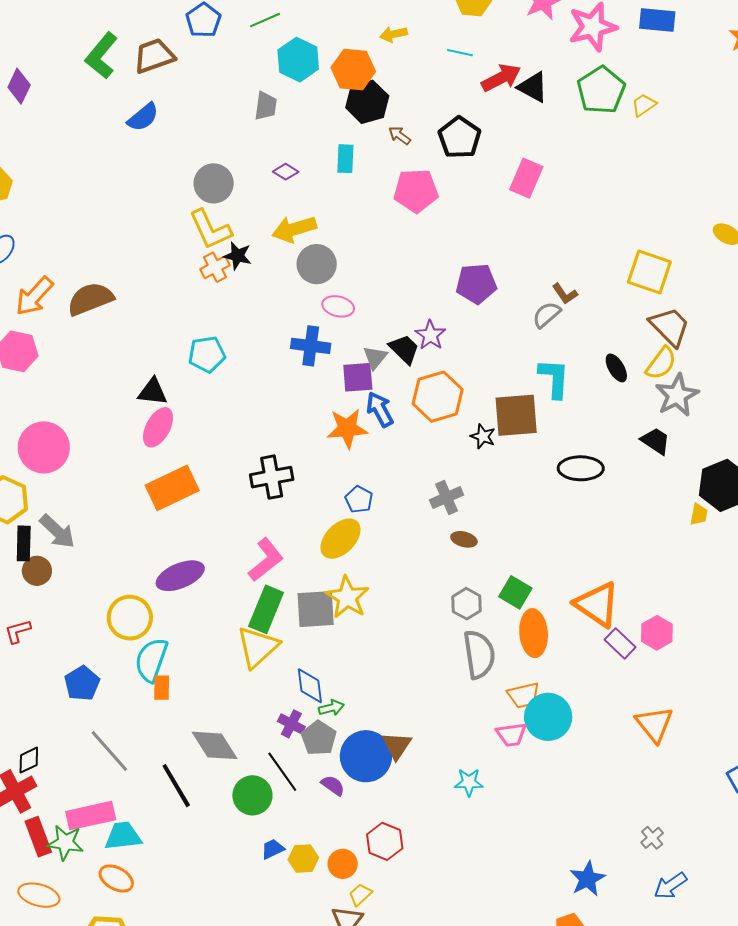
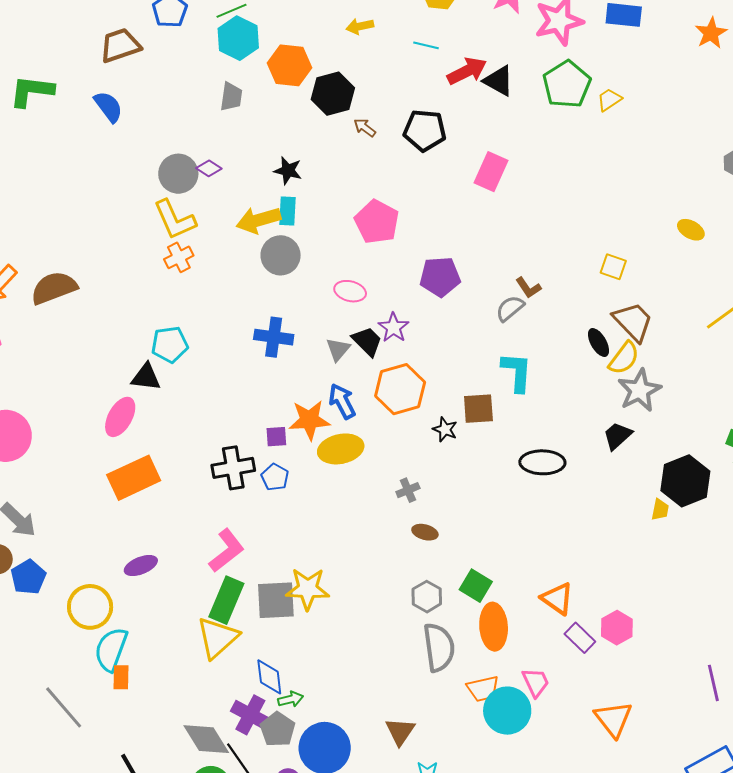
green L-shape: (101, 56) -> (32, 91), moved, turned 57
cyan hexagon: (298, 60) -> (238, 38), moved
orange hexagon: (353, 70) -> (289, 65), moved
blue semicircle: (143, 117) -> (108, 107), turned -88
black pentagon: (460, 138) -> (425, 130), turned -30
cyan rectangle: (345, 159) -> (287, 211), moved
purple diamond: (286, 172) -> (209, 168), moved
pink pentagon: (416, 191) -> (377, 222), moved, turned 30
black star: (238, 256) -> (288, 171), moved
yellow square: (649, 272) -> (613, 267), size x0.6
pink ellipse: (338, 306) -> (350, 291), moved
black ellipse: (616, 368) -> (599, 342), moved
purple square: (358, 377) -> (276, 437), moved, size x0.7
black triangle: (153, 392) -> (146, 377), moved
brown square: (516, 415) -> (478, 409), size x0.7
black trapezoid: (656, 441) -> (618, 436), turned -76
gray cross: (447, 497) -> (408, 490), size x0.7
blue pentagon: (359, 499) -> (275, 477), moved
yellow ellipse: (340, 539) -> (341, 449), moved, turned 33
purple ellipse: (180, 576) -> (141, 566), size x0.7
yellow star: (347, 597) -> (308, 589), turned -30
orange triangle: (597, 604) -> (557, 599), size x0.7
blue pentagon: (82, 683) -> (28, 577), moved
purple cross: (291, 724) -> (250, 715), size x1.4
pink trapezoid: (511, 734) -> (536, 682), moved, turned -108
gray diamond: (215, 745) -> (206, 739), moved
brown triangle: (397, 746) -> (400, 731), moved
gray line: (109, 751) -> (64, 707), moved

